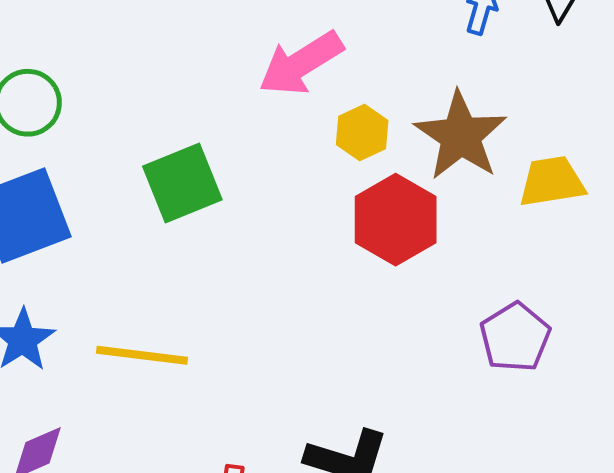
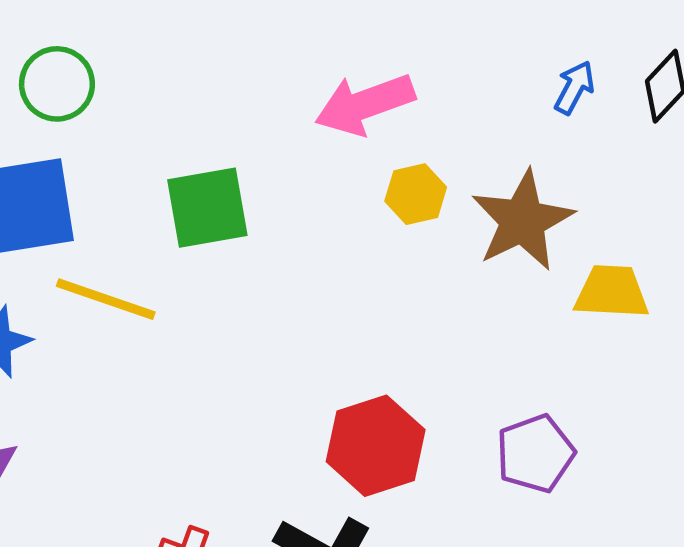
red hexagon: (396, 220) -> (376, 446), moved
yellow line: (142, 355) -> (106, 299), moved

